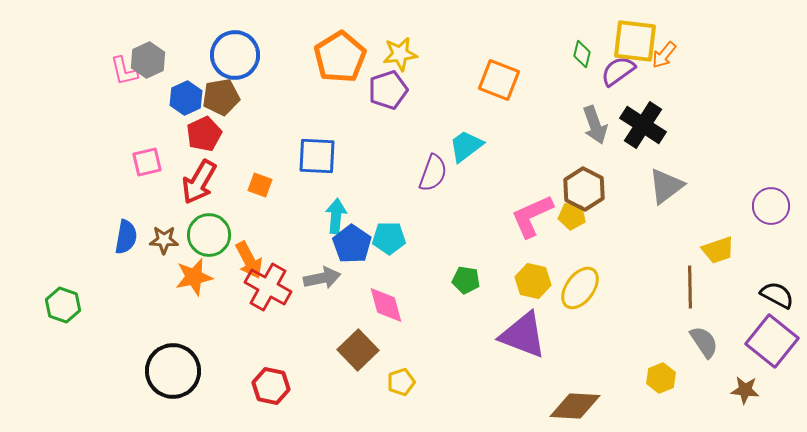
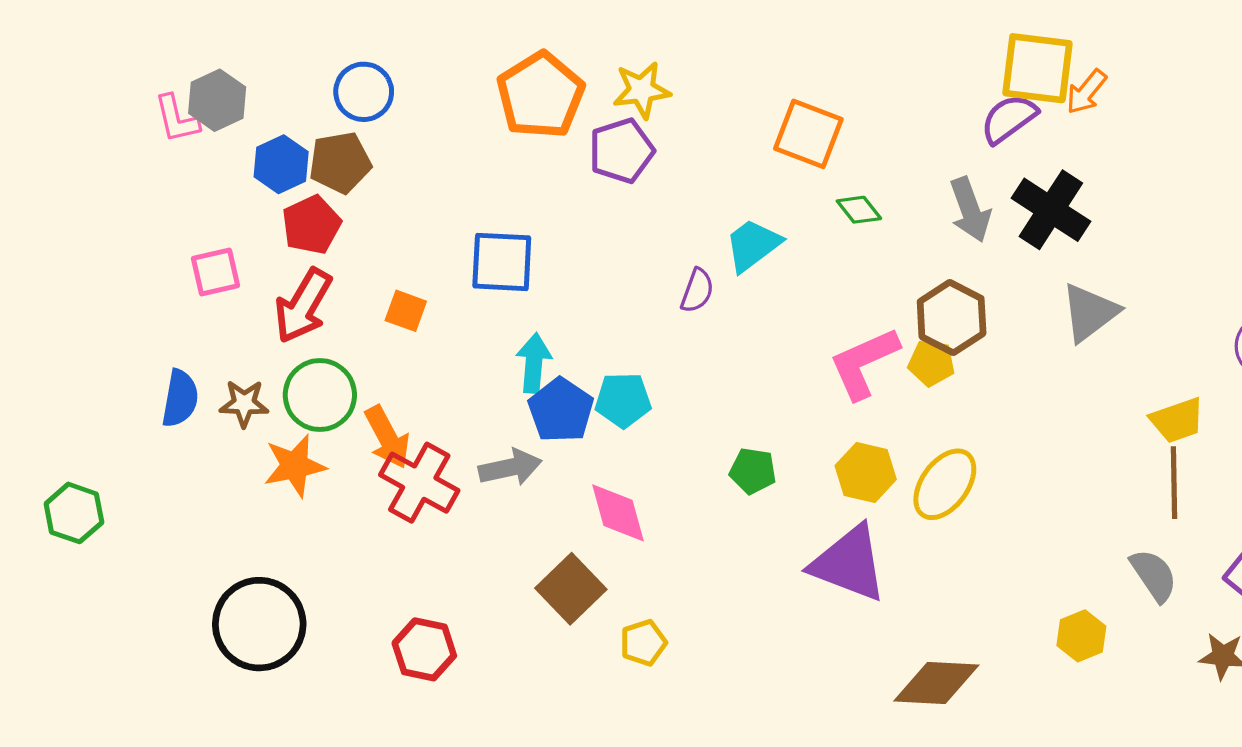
green diamond: (582, 54) -> (859, 210), moved, turned -52
blue circle: (235, 55) -> (364, 92), size x0.7
purple semicircle: (433, 173) -> (697, 291), size x0.7
brown line: (690, 287) -> (1174, 483), moved

